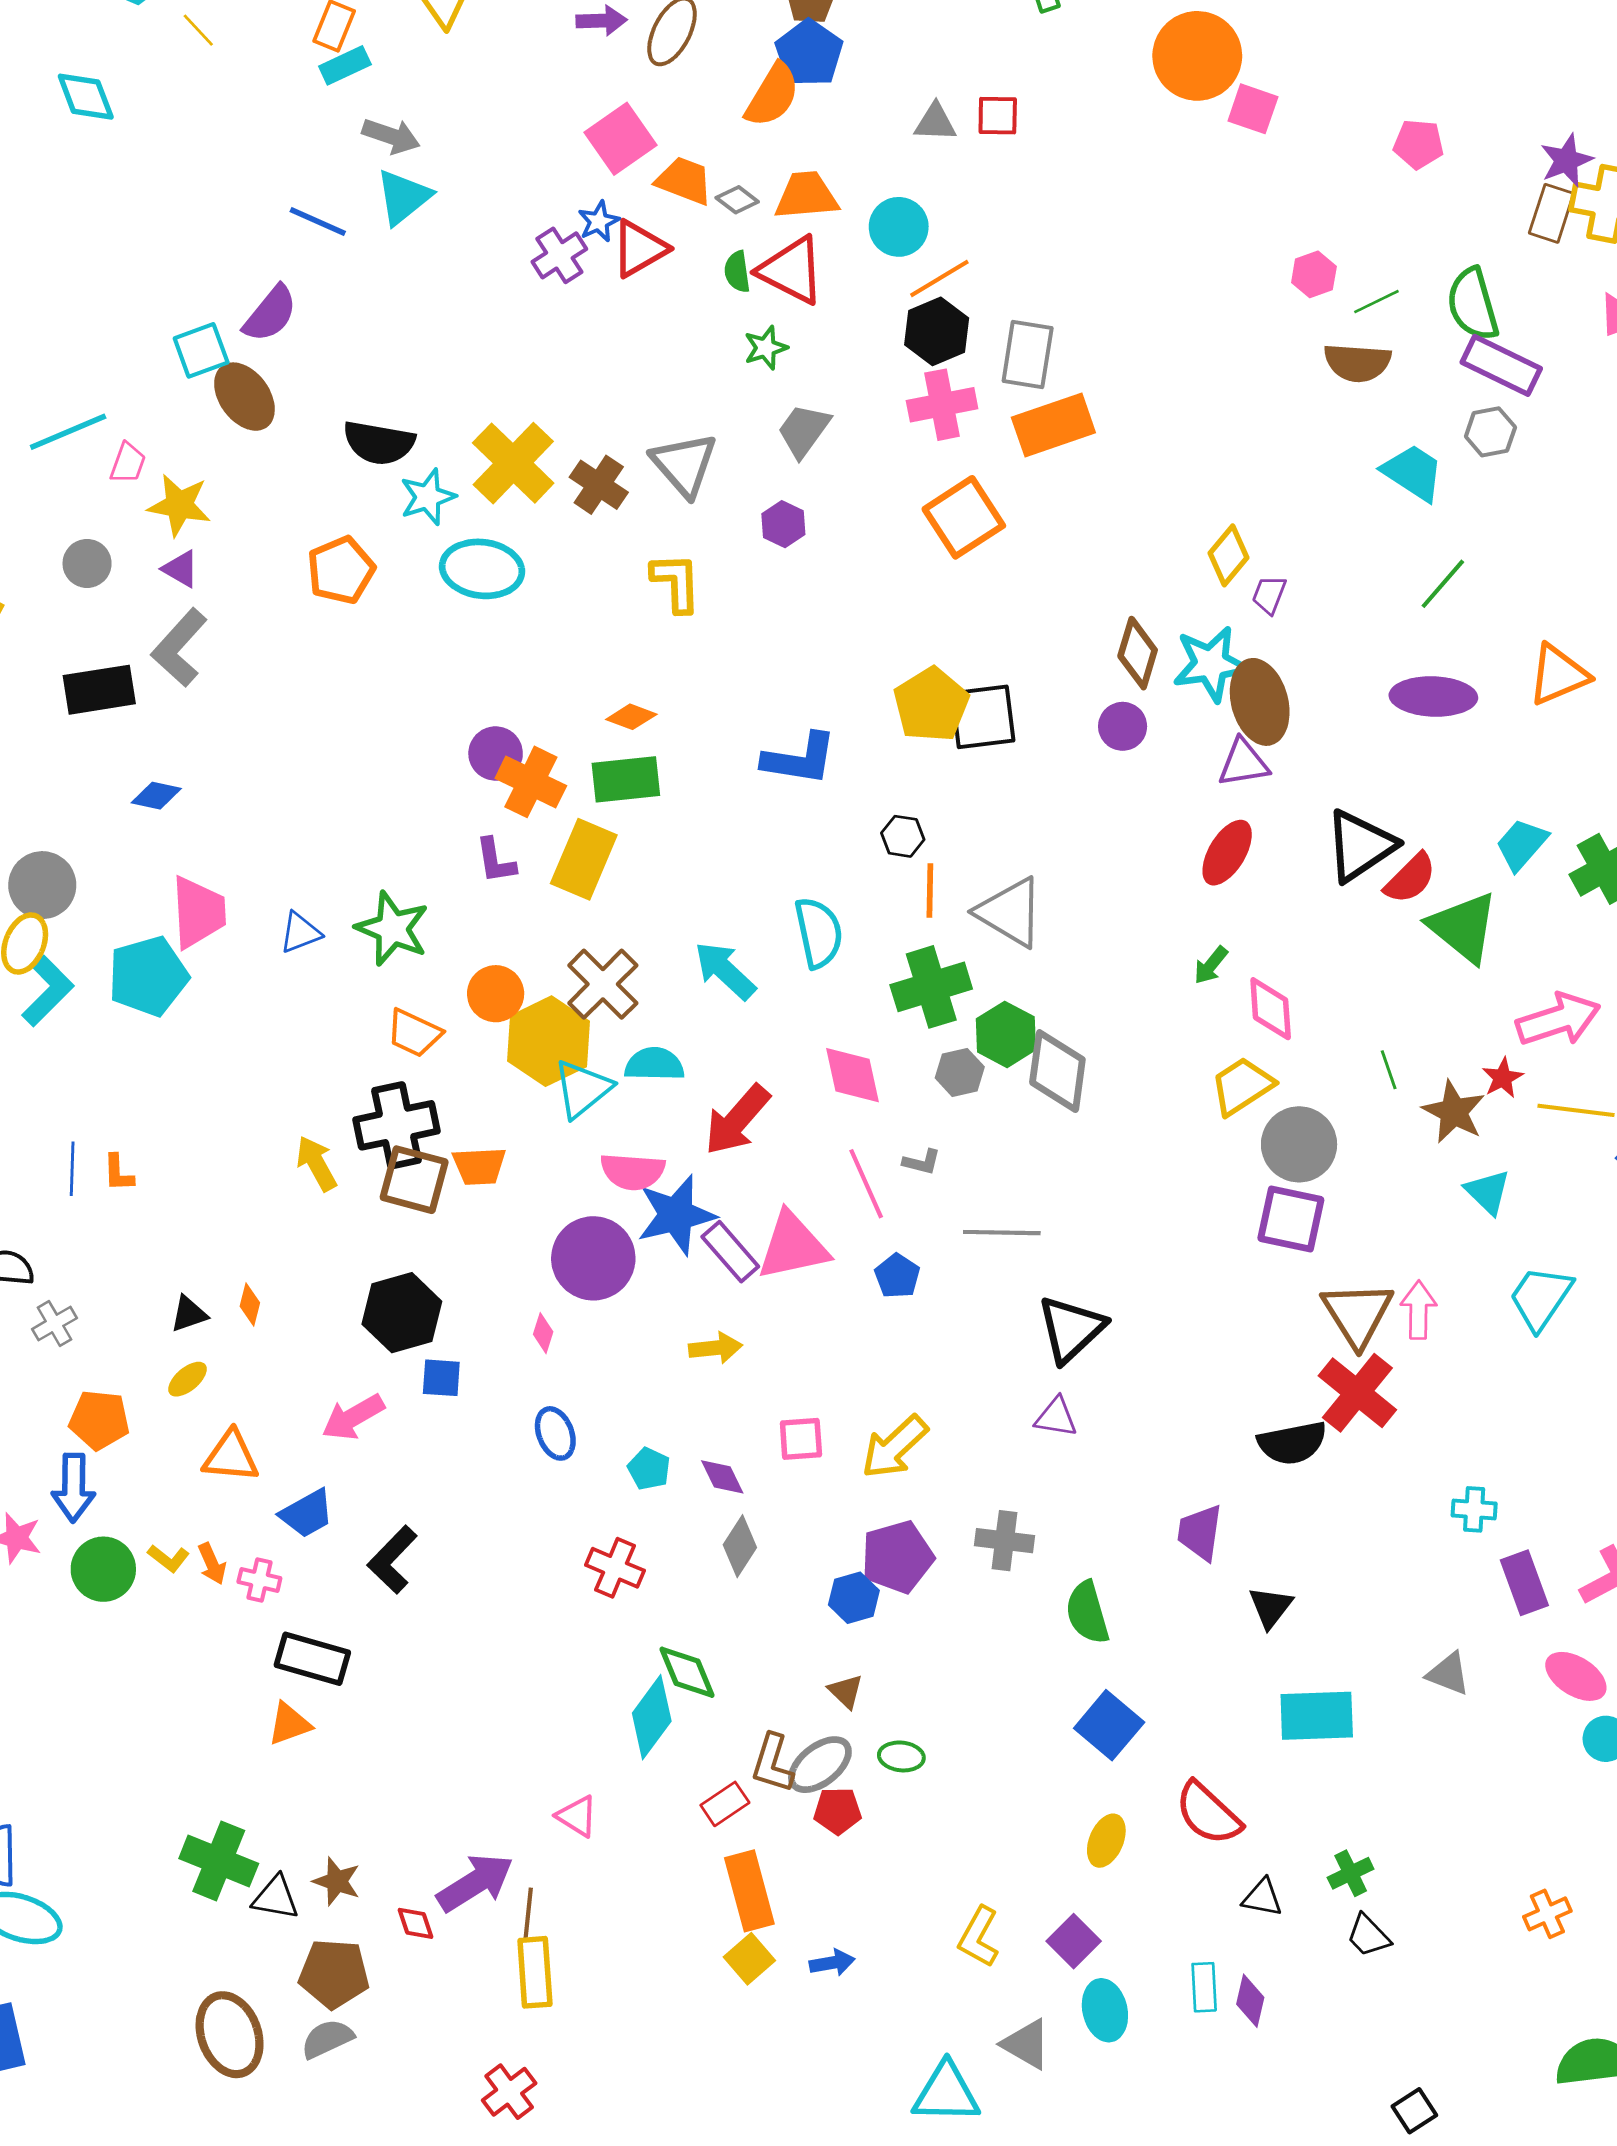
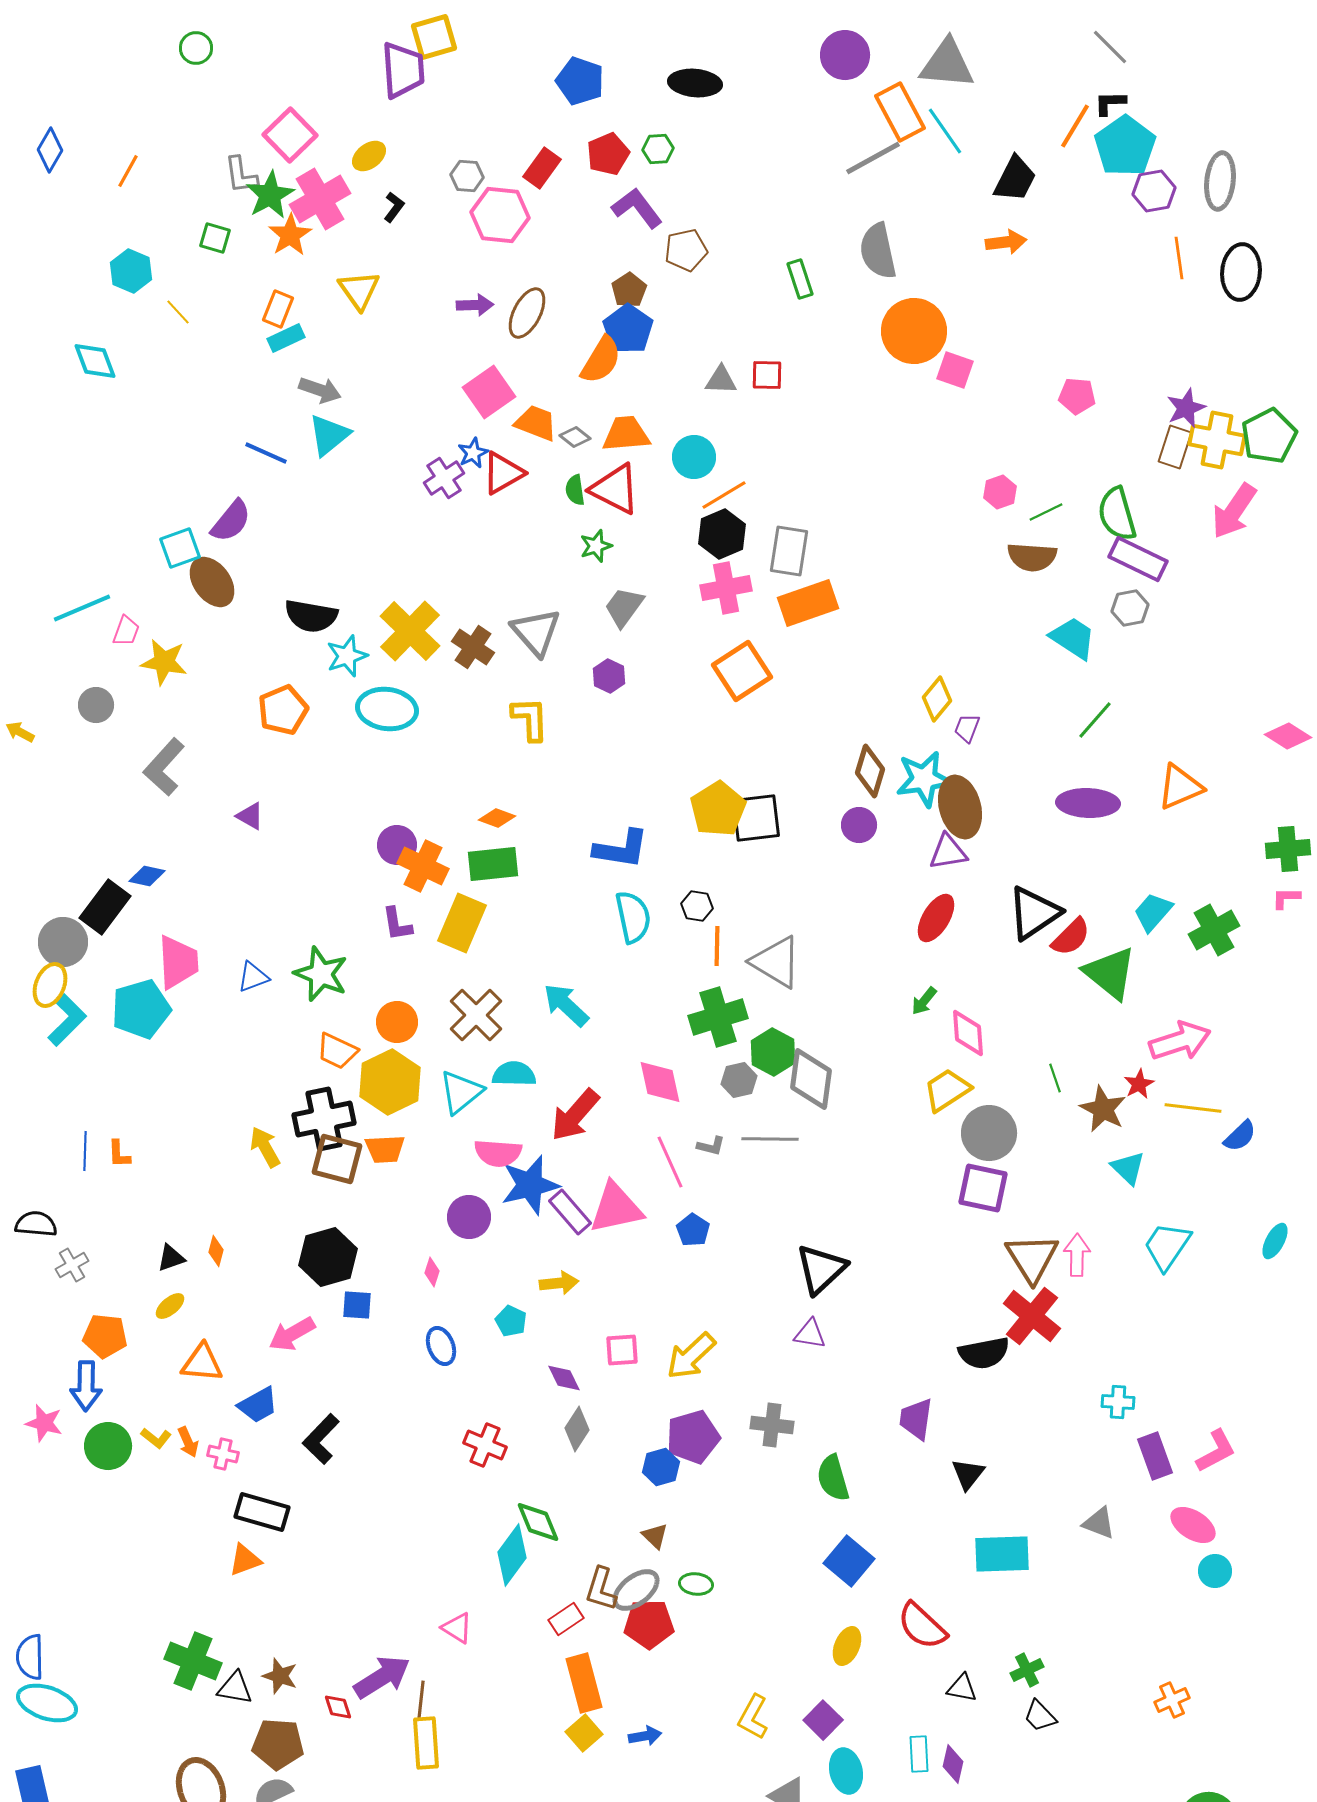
purple triangle: (181, 569) -> (250, 816), moved
black rectangle: (99, 690) -> (105, 907), moved, turned -44
cyan semicircle: (819, 933) -> (633, 917), moved
yellow hexagon: (549, 1041) -> (390, 1082), moved
gray line: (1002, 1233) -> (770, 1139), moved
purple circle: (593, 1258) -> (469, 1217), size x0.7
cyan pentagon: (649, 1469) -> (511, 1321), moved
red pentagon: (838, 1811) -> (649, 1624), size x1.4

